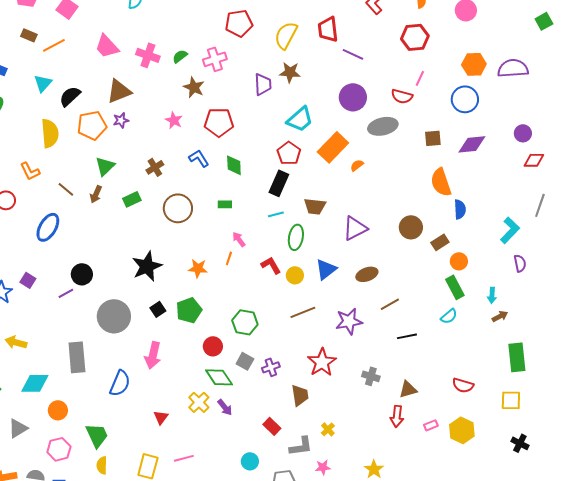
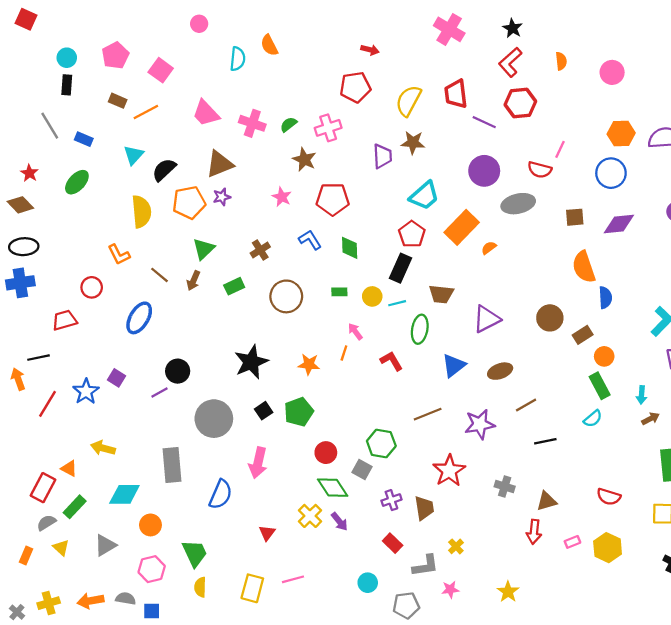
red hexagon: (415, 37) -> (520, 103), moved
yellow circle: (295, 275) -> (372, 296), moved
green hexagon: (245, 322) -> (381, 444), moved
purple cross: (271, 367) -> (391, 500), moved

